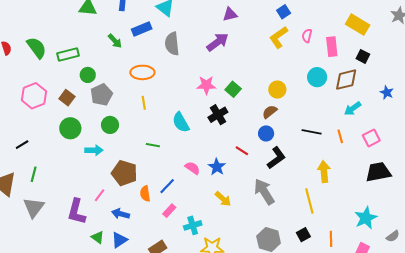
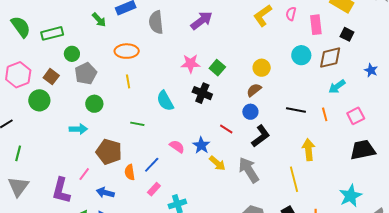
black cross: (218, 115) -> (202, 93), turned -36
green circle: (70, 128) -> (39, 100), moved
yellow arrow: (223, 199) -> (217, 163), moved

